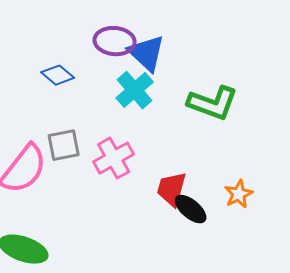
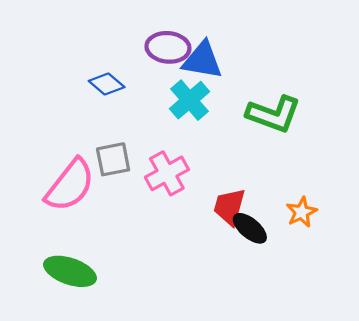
blue triangle: (147, 53) -> (202, 60), turned -33

